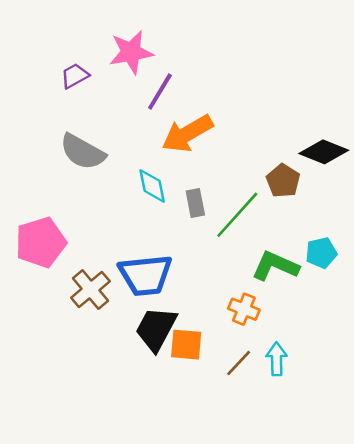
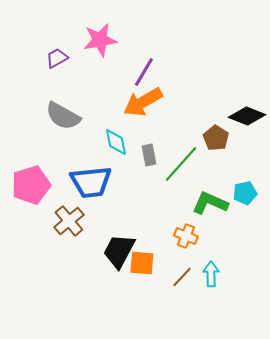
purple line: (160, 92) -> (144, 72), moved
blue trapezoid: (146, 275) -> (91, 182), moved

